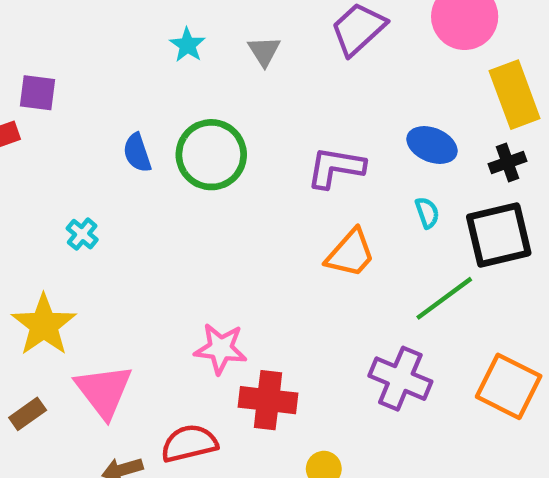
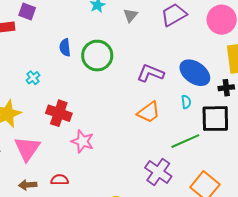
blue ellipse: (432, 145) -> (195, 73), size x1.4
red cross: (268, 400) -> (59, 113), moved
red semicircle: (189, 443) -> (60, 180), size x0.7

